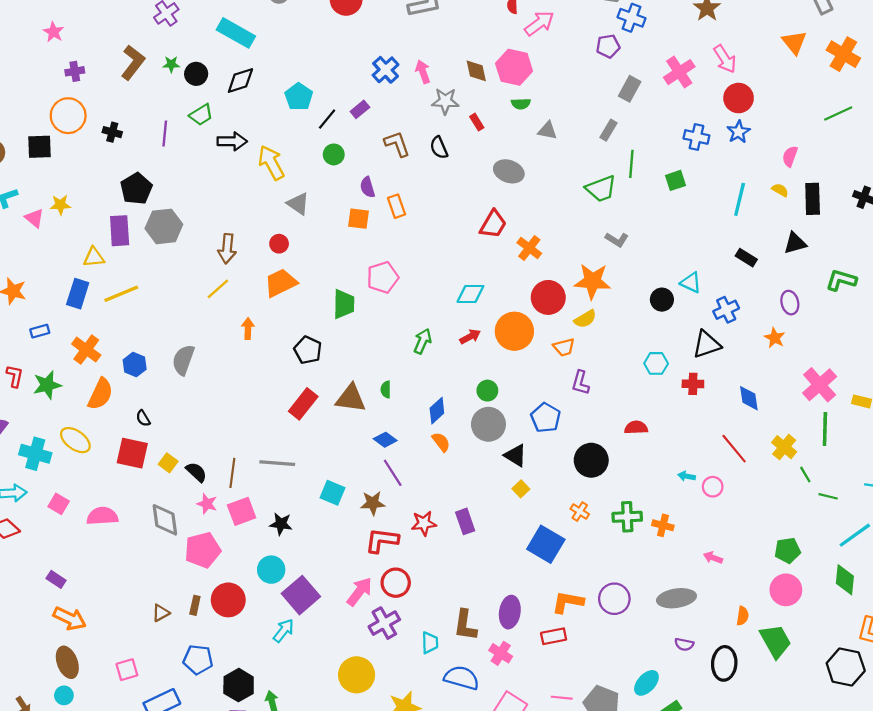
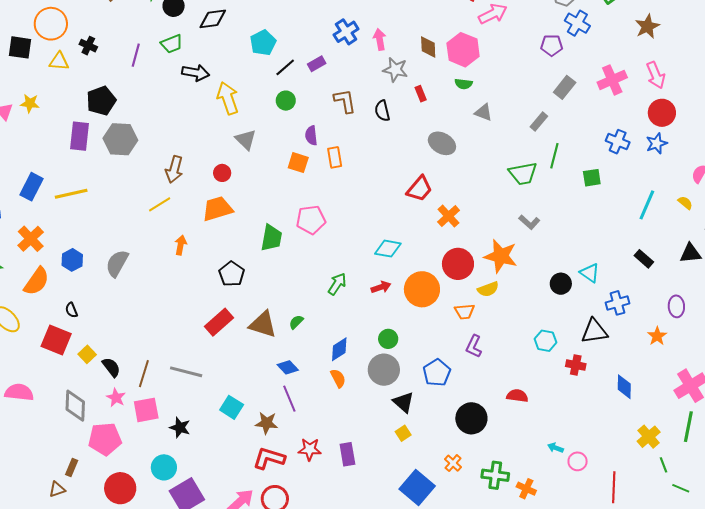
yellow triangle: (94, 257) -> (59, 61), moved
green semicircle: (386, 389) -> (296, 322), turned 35
red line: (734, 449) -> (614, 487), moved, turned 32
brown rectangle: (195, 605) -> (72, 468), moved

